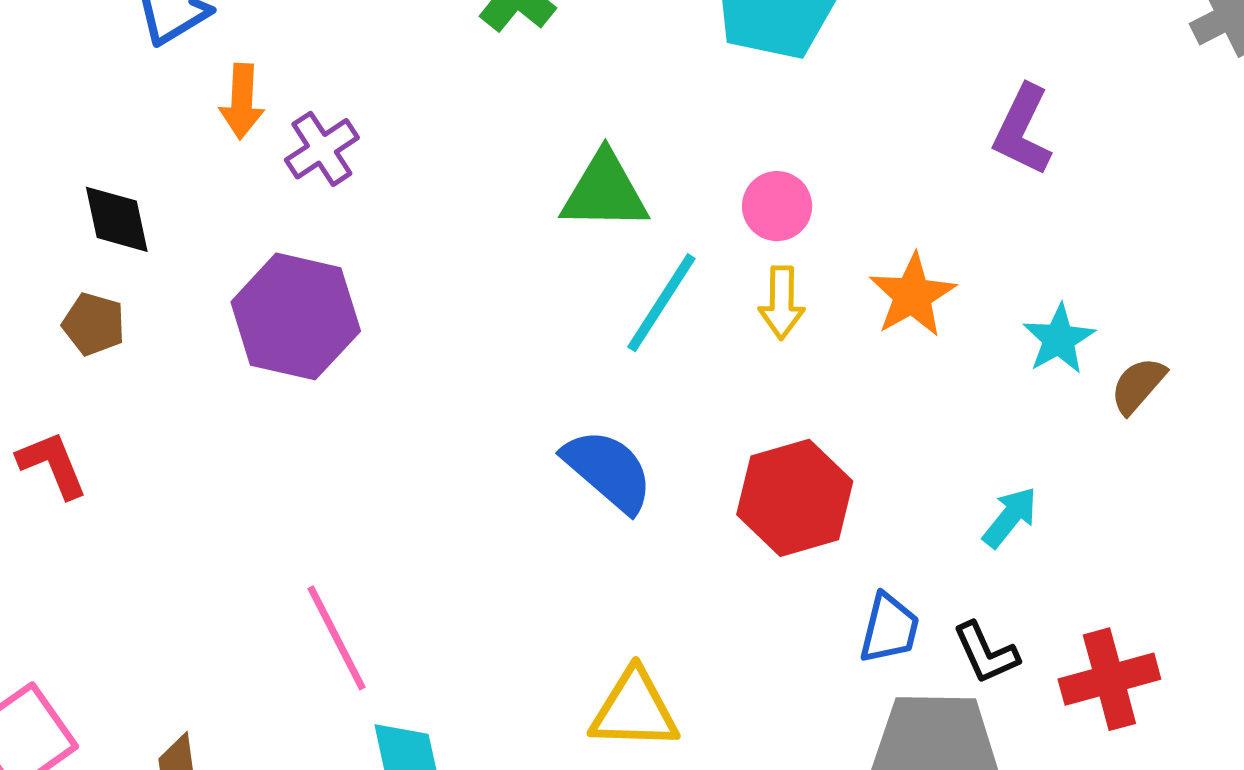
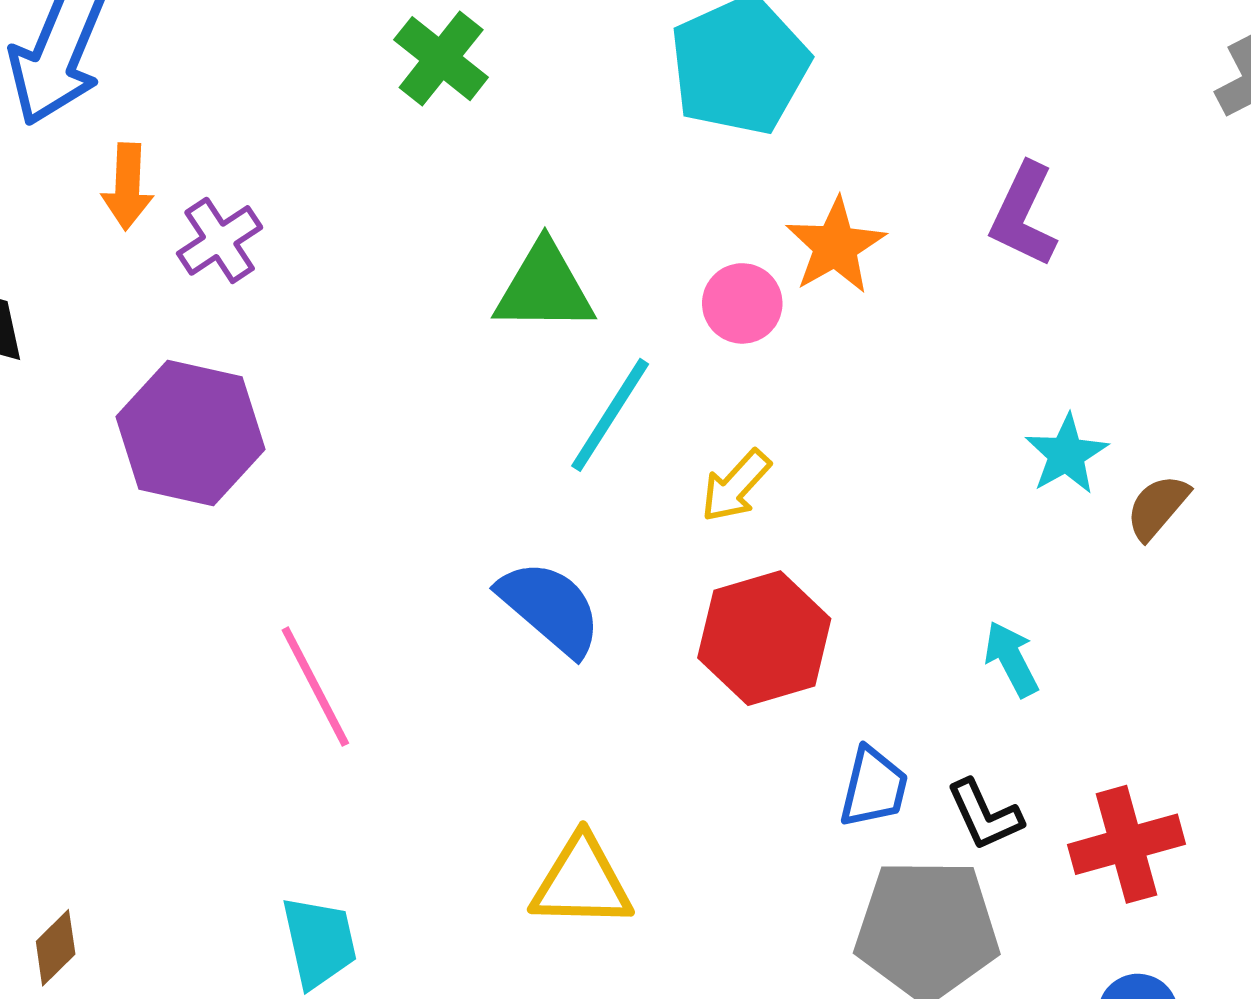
orange star: (912, 295) -> (835, 246), moved
yellow arrow: (782, 303) -> (736, 486), moved, turned 42
cyan arrow: (1010, 517) -> (1011, 659), turned -66
pink line: (336, 638) -> (315, 687), moved

